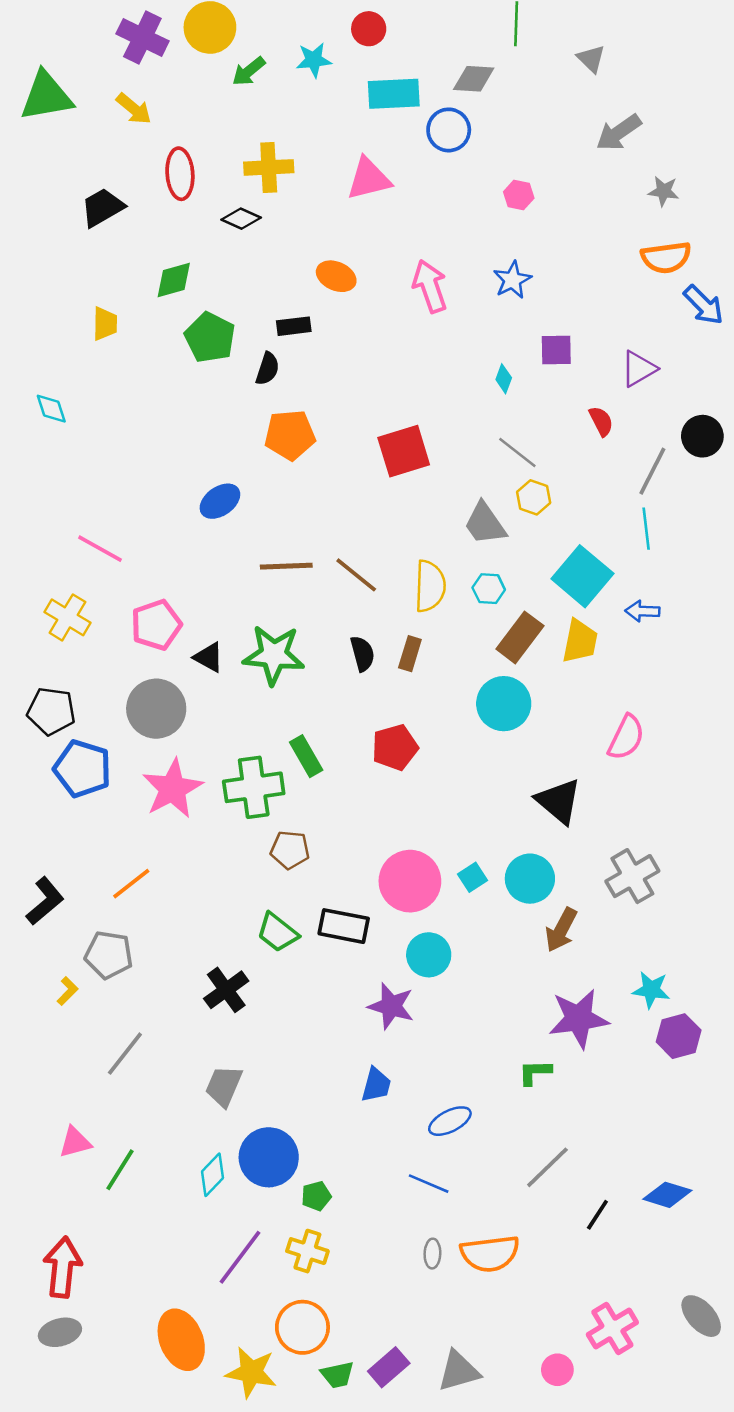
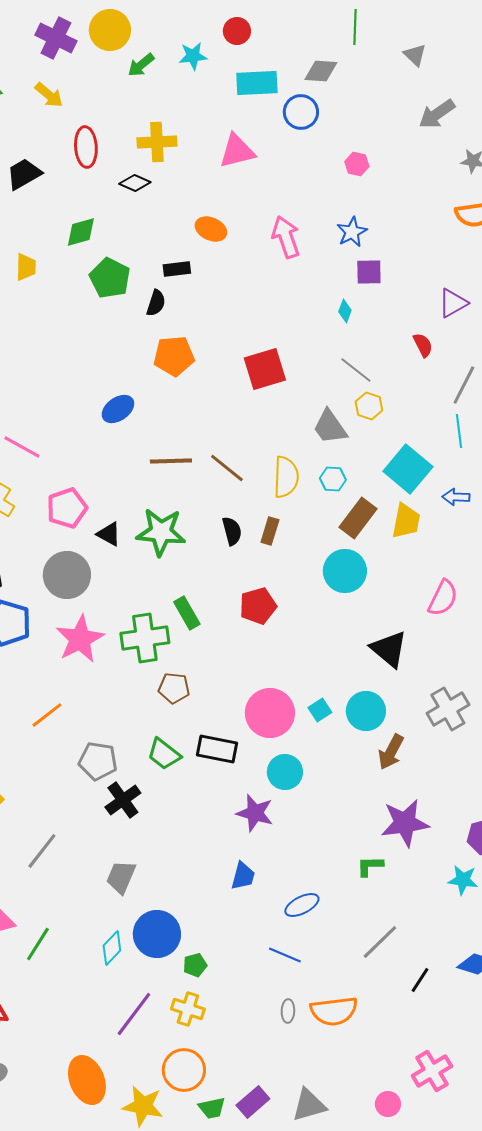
purple square: (556, 350) -> (369, 272), moved
gray pentagon: (109, 955) -> (98, 761), moved
cyan star: (651, 990) -> (463, 880), moved

